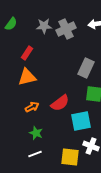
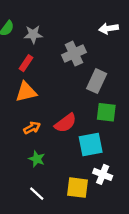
gray star: (44, 26) -> (33, 34), moved
gray cross: (66, 29) -> (74, 54), moved
white line: (35, 154) -> (37, 194), moved, turned 64

